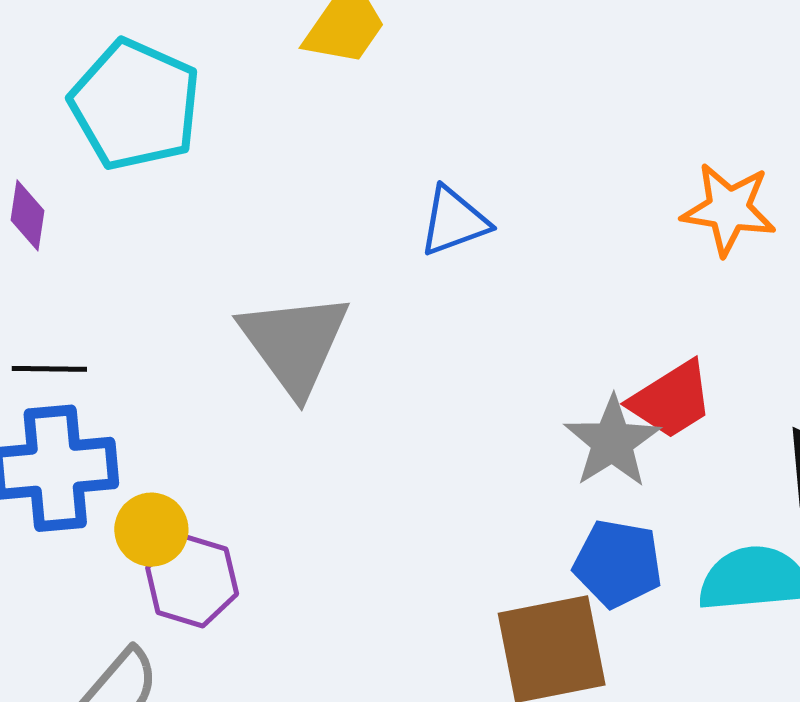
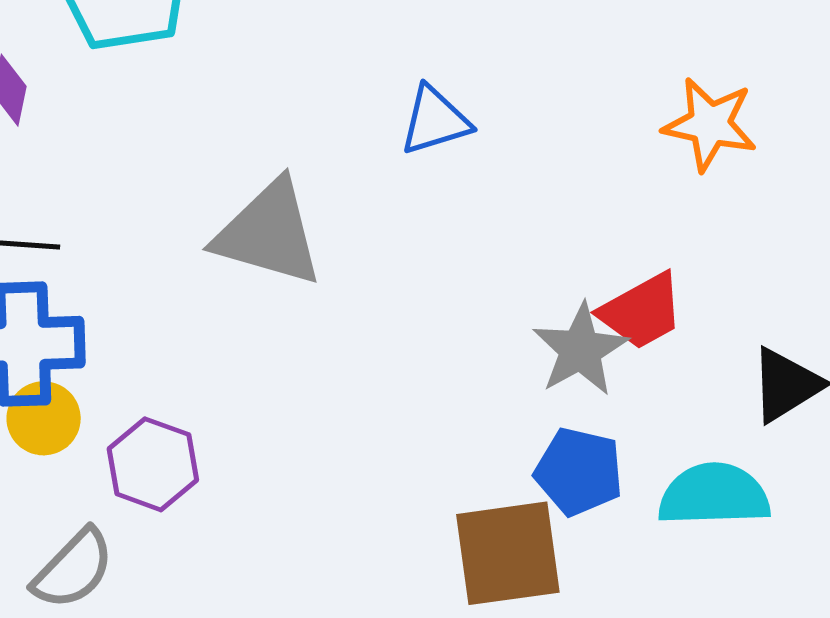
gray triangle: (294, 343) -> (269, 233), turned -41
yellow circle: (151, 530) -> (44, 418), moved

